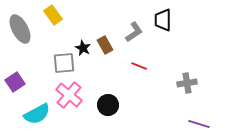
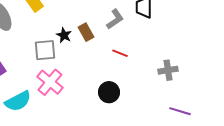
black circle: (108, 105) -> (109, 92), moved

